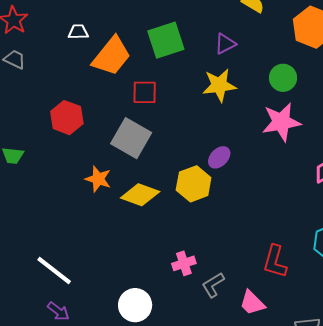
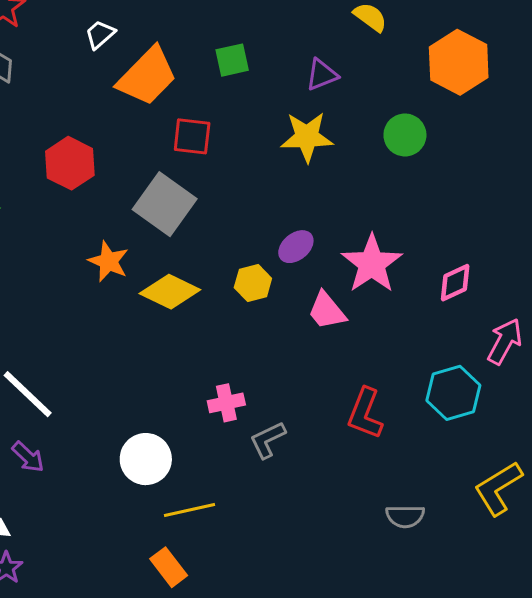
white trapezoid: (78, 32) -> (100, 34), turned -45
green square: (166, 40) -> (232, 60), size x0.6
pink star: (281, 122) -> (372, 264), moved, turned -30
yellow hexagon: (194, 184) -> (253, 283), size x0.7
pink trapezoid: (252, 303) -> (327, 311), moved

